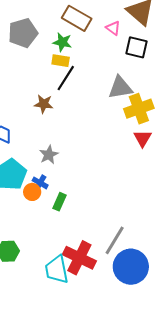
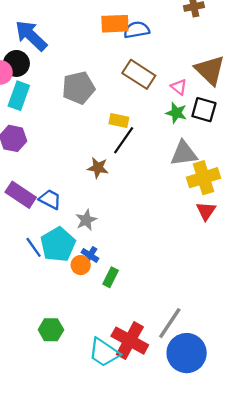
green star: (62, 42) -> (176, 113), moved
gray star: (49, 155) -> (86, 220), moved
cyan trapezoid: (57, 270) -> (104, 353), turned -48

